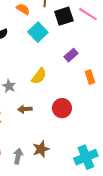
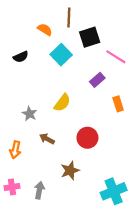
pink line: (88, 14) -> (116, 57), moved
brown arrow: (25, 109) -> (47, 139), turned 32
brown star: (41, 149) -> (70, 171), moved

